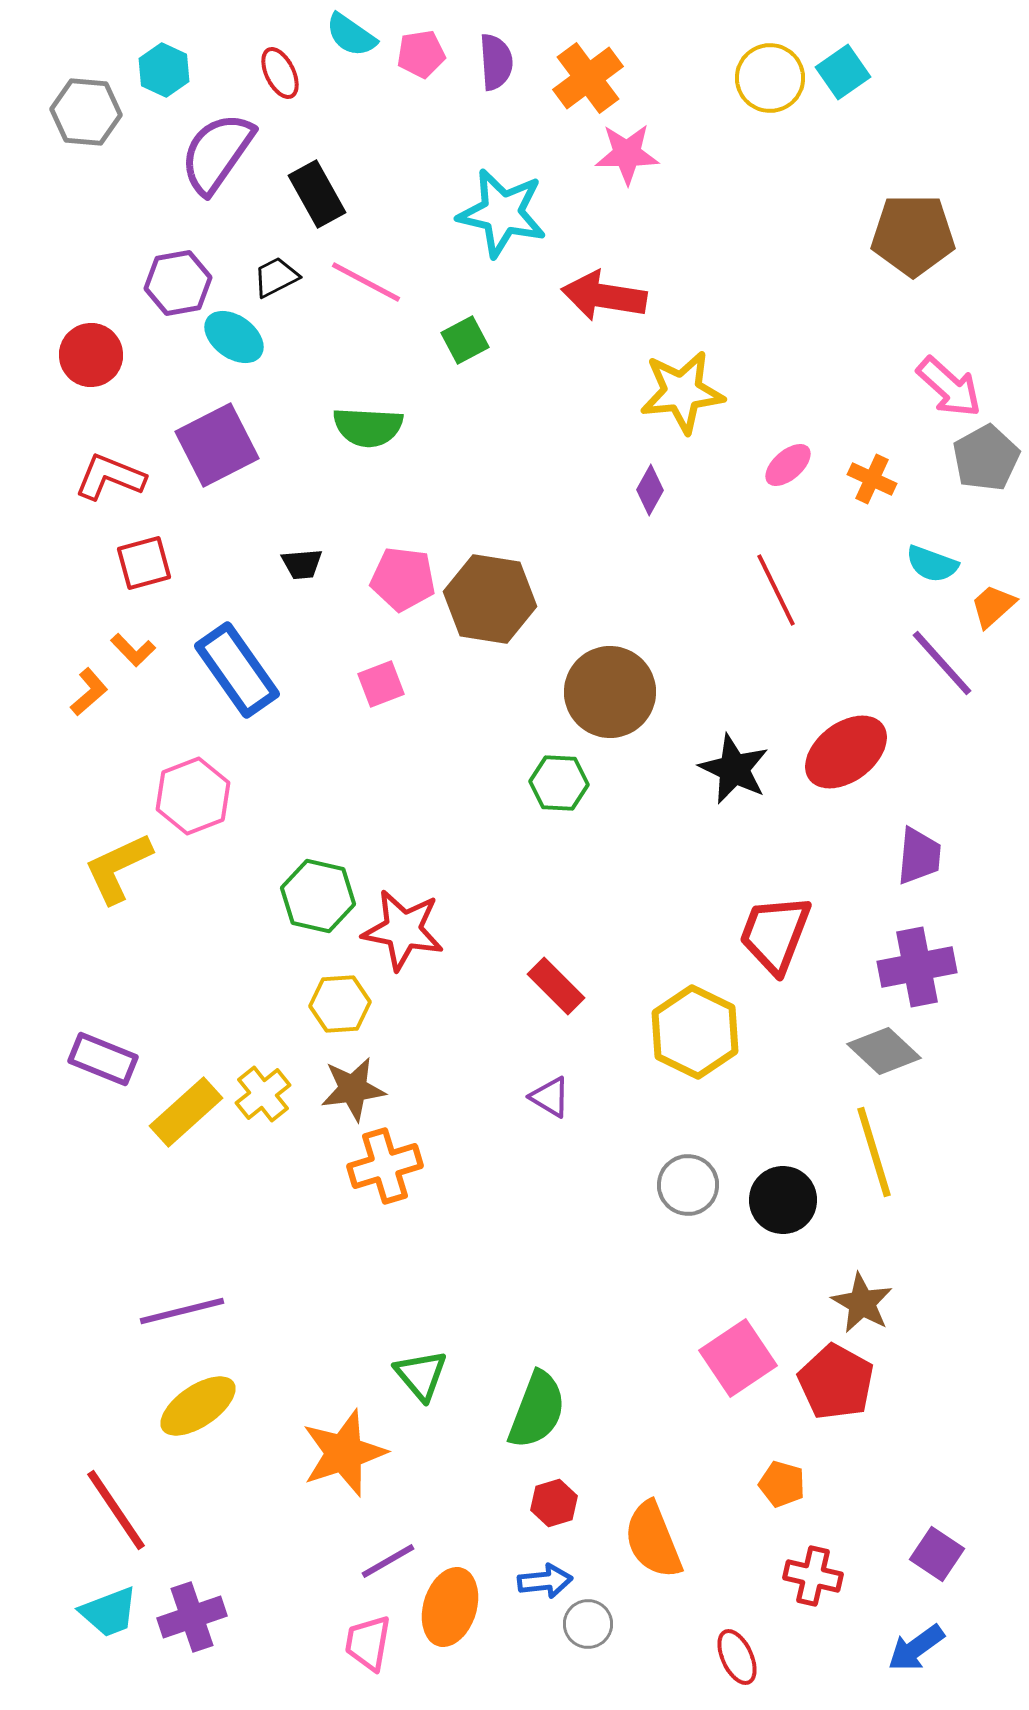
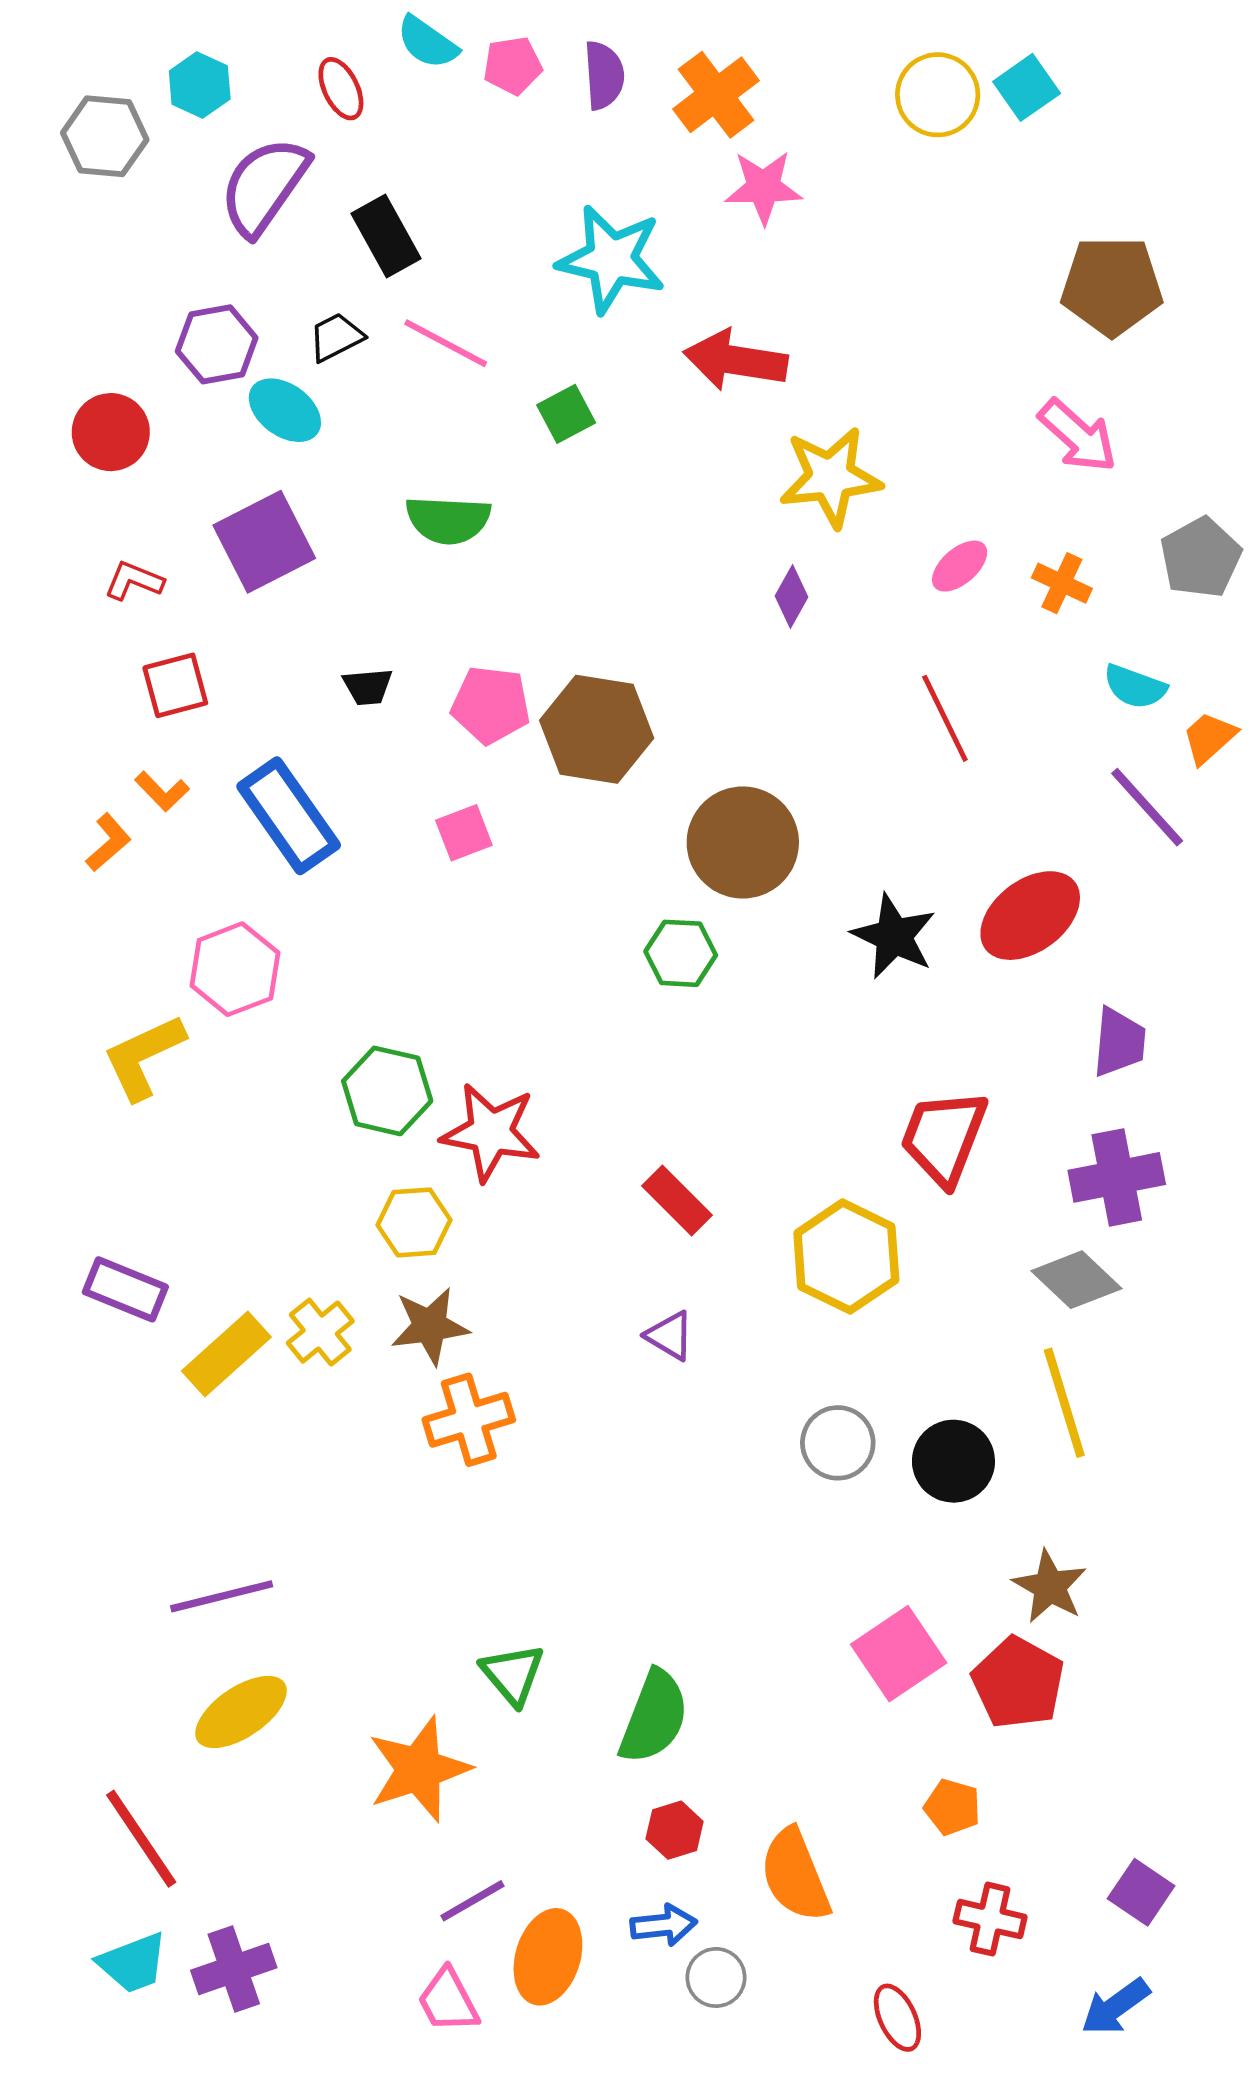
pink arrow: (949, 387) -> (1078, 436), moved
red L-shape: (110, 477) -> (134, 581), size x0.7
pink trapezoid: (368, 1643) -> (448, 2001), turned -38

